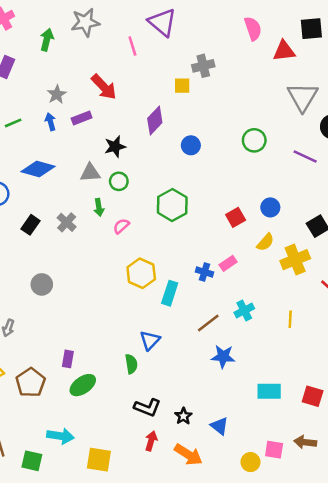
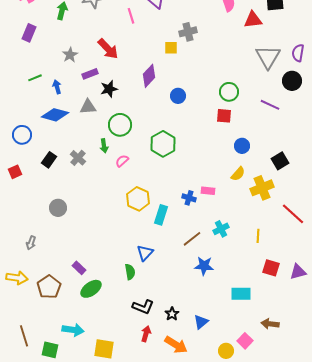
blue arrow: (50, 122) -> (57, 87), moved
black star: (115, 147) -> (109, 89), moved
gray triangle: (90, 173) -> (88, 107), moved
green circle: (119, 181) -> (120, 125), size x1.5
red square: (236, 217) -> (224, 116), moved, turned 35
pink rectangle: (228, 263) -> (208, 191), turned 40
purple rectangle: (68, 359) -> (79, 268), turned -56
red square: (313, 396) -> (271, 268), moved
blue triangle: (219, 426) -> (201, 322), turned 42
brown arrow: (305, 442) -> (270, 324), moved
pink square: (274, 450) -> (245, 341), turned 35

